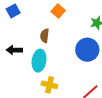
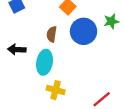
blue circle: (87, 50) -> (84, 31), moved

